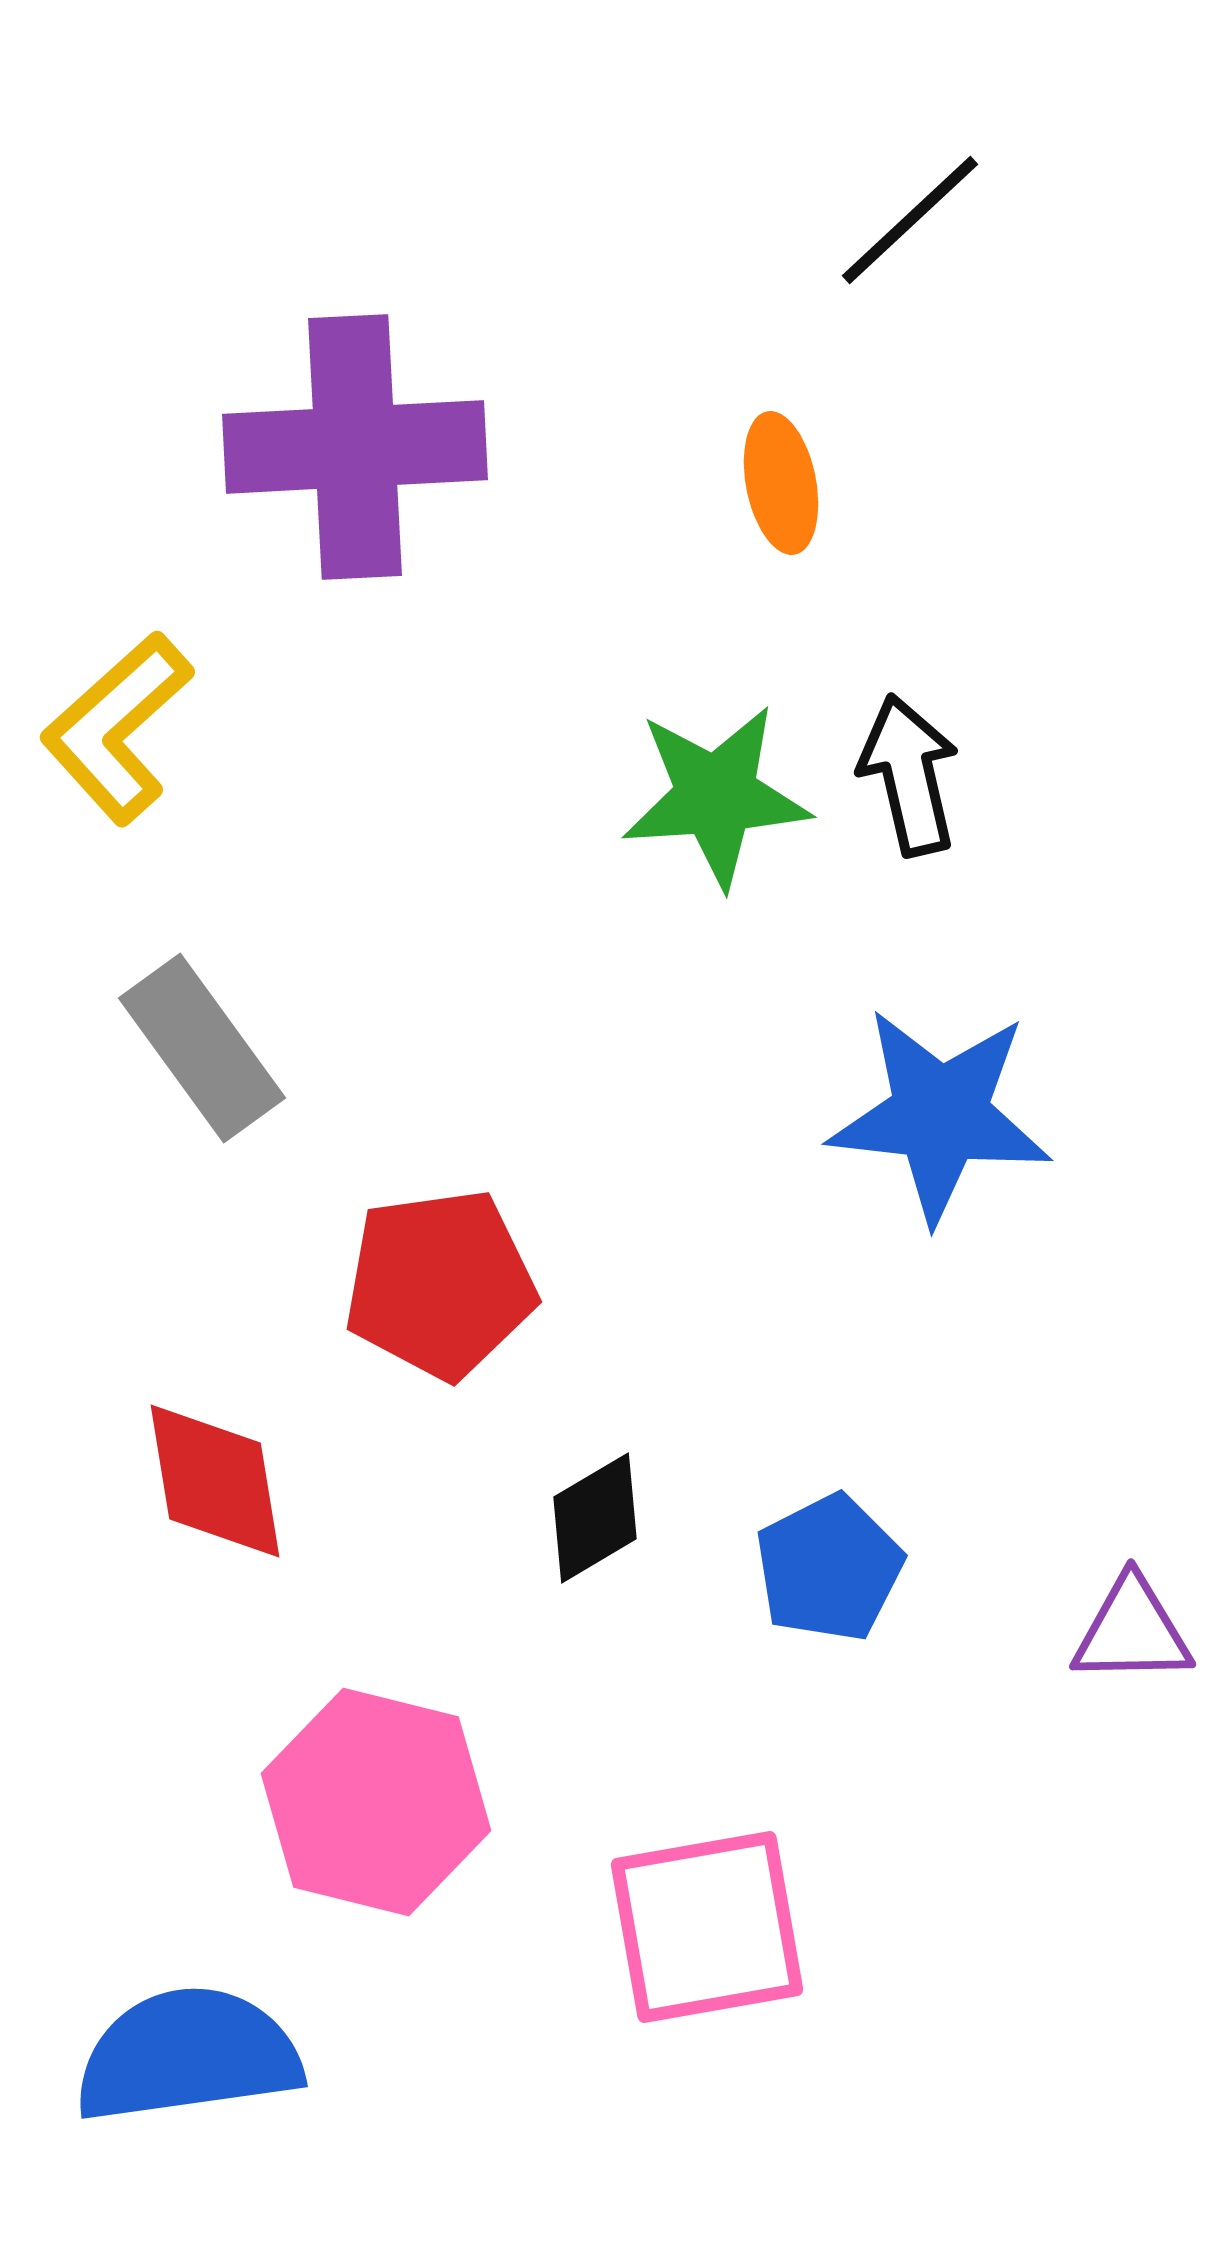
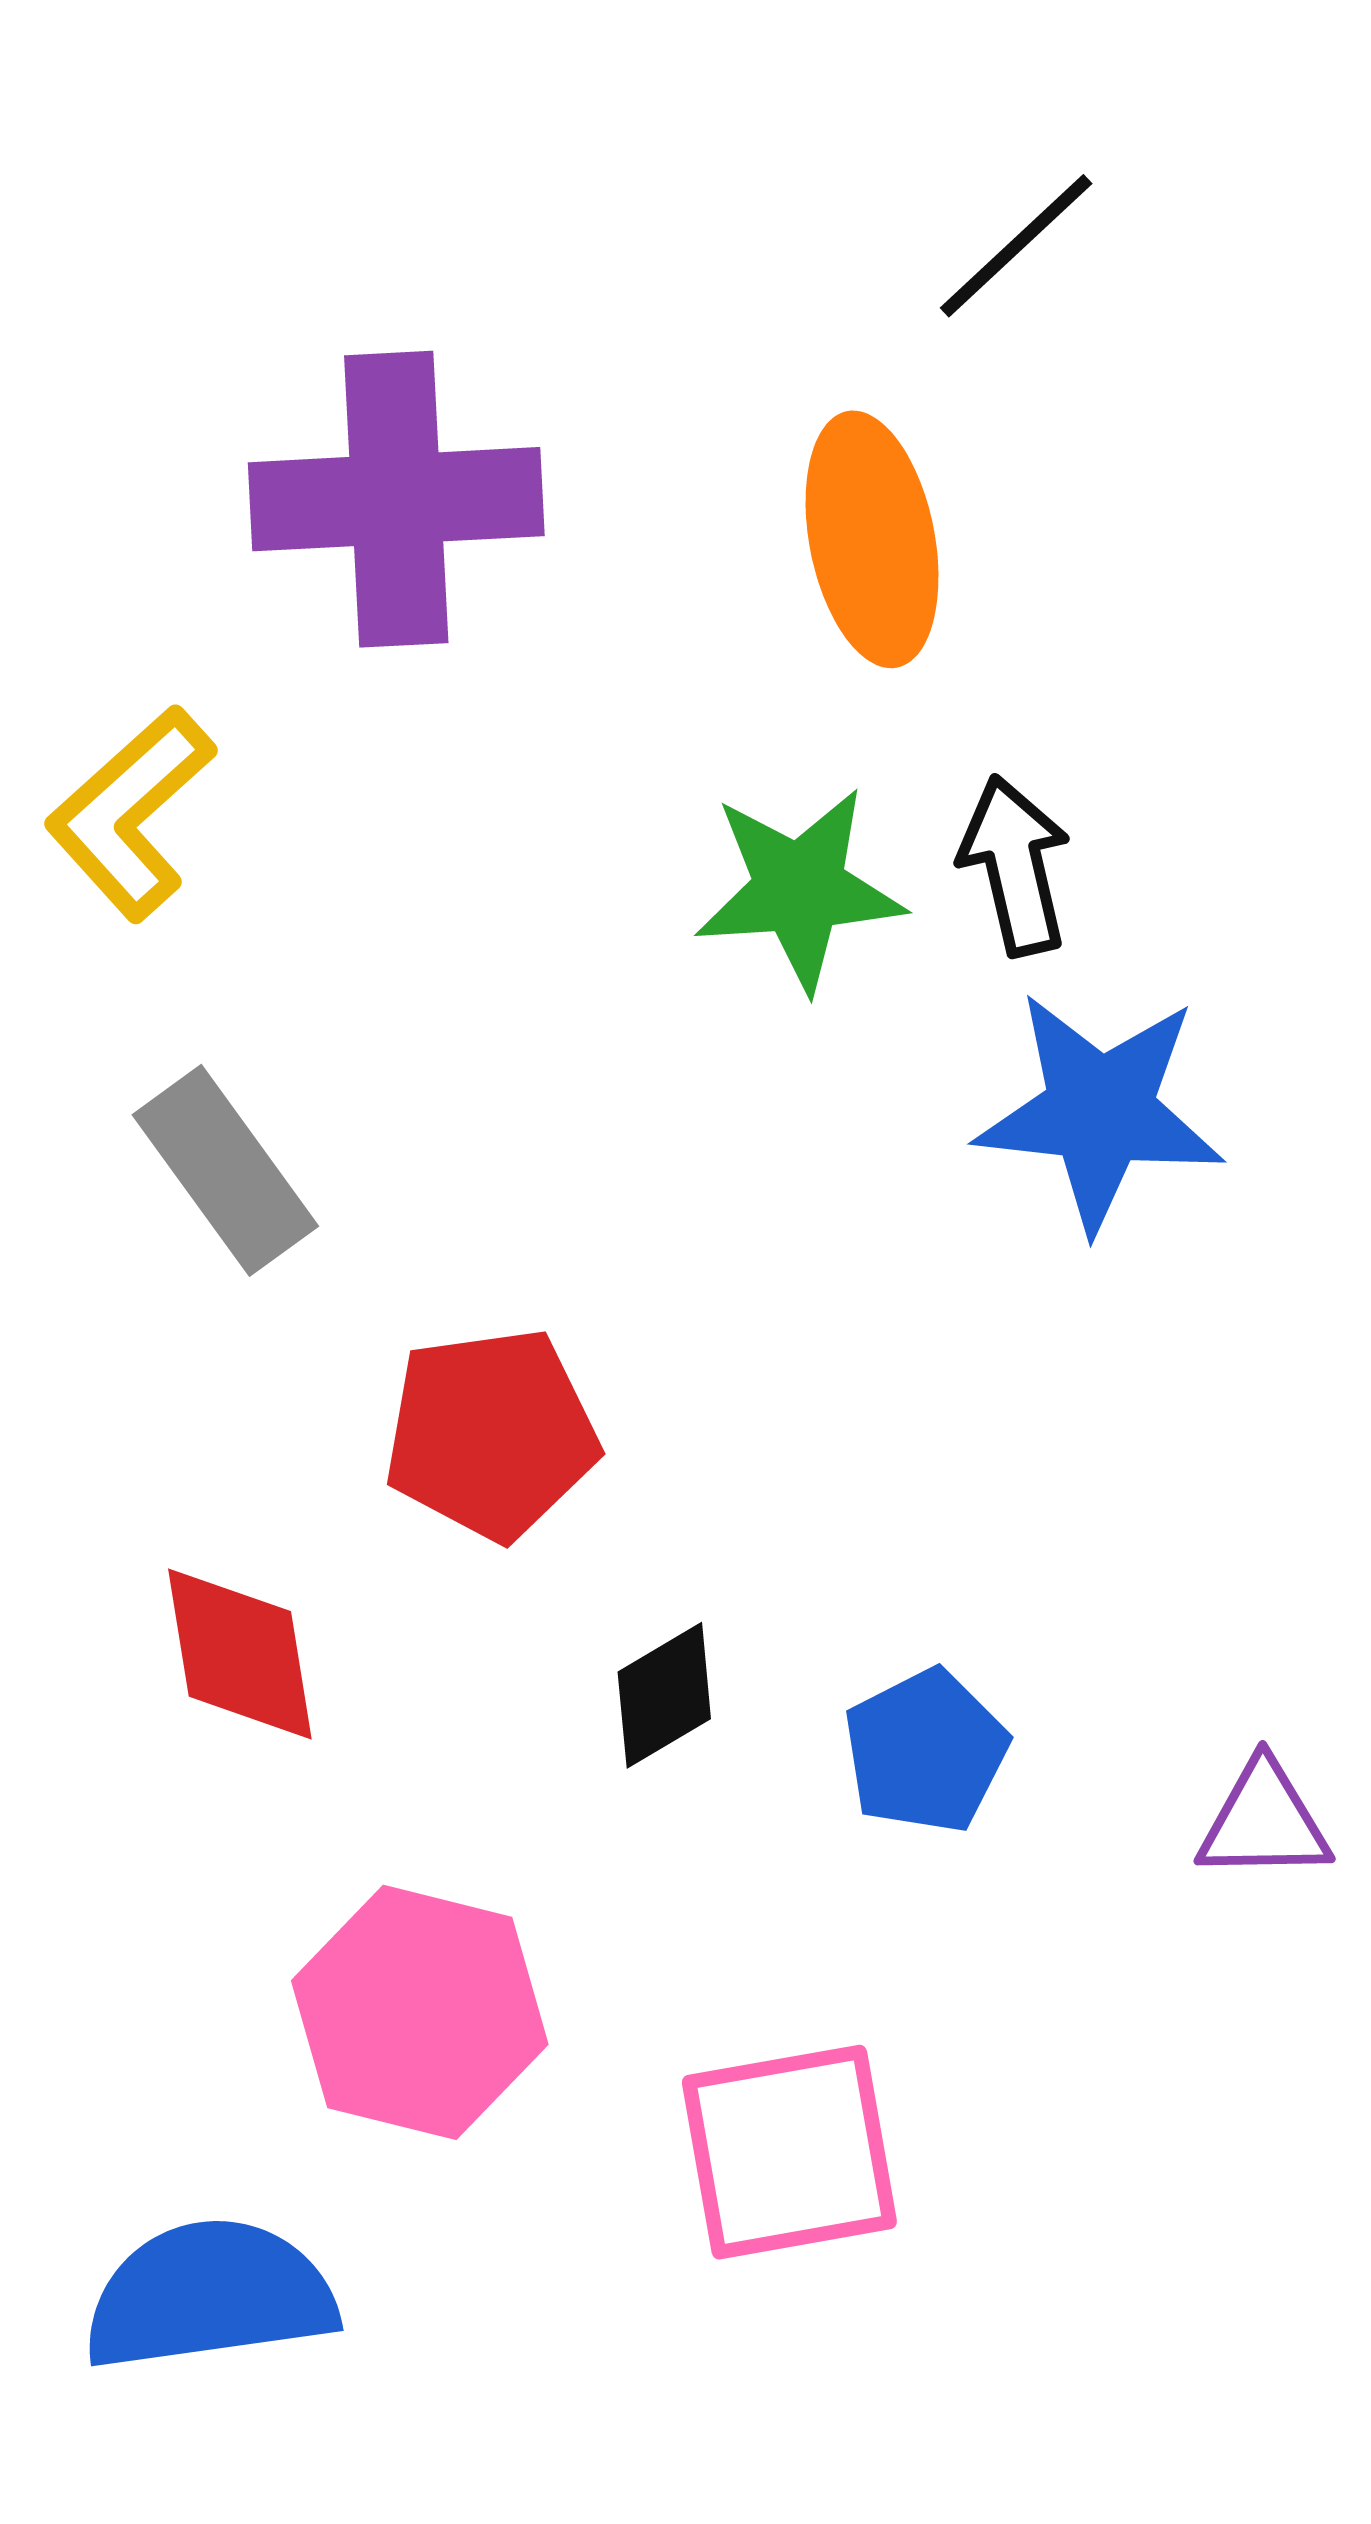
orange ellipse: (781, 483) -> (872, 539), size x1.6
blue star: (940, 1115) -> (1100, 1111), moved

